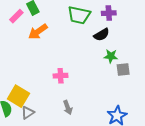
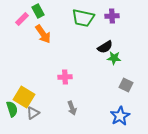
orange arrow: (38, 32) -> (43, 34), turned -90
black semicircle: (102, 35) -> (105, 47), moved
gray square: (123, 70) -> (126, 85), moved, turned 32

